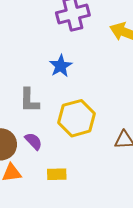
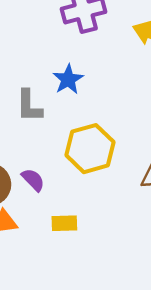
gray L-shape: (29, 100) -> (29, 106), moved

